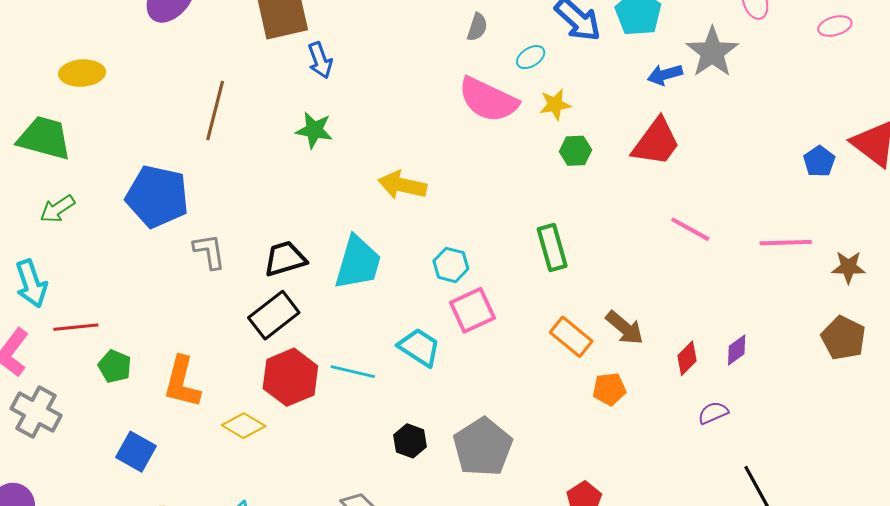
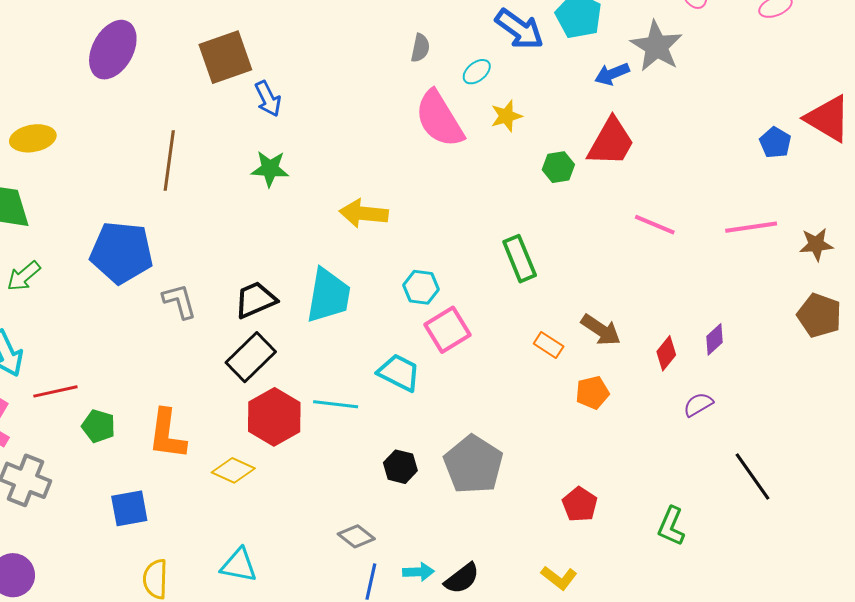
pink semicircle: (488, 100) -> (439, 119), turned 40
green hexagon: (575, 151) -> (558, 167), moved
orange rectangle: (571, 337) -> (549, 345), size x0.7
blue square: (136, 452) -> (129, 508), turned -33

